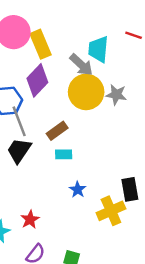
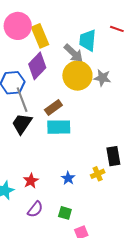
cyan rectangle: (64, 154) -> (59, 127), size x1.6
blue star: (78, 190) -> (68, 178), moved
yellow cross: (111, 211) -> (98, 174), size x0.6

